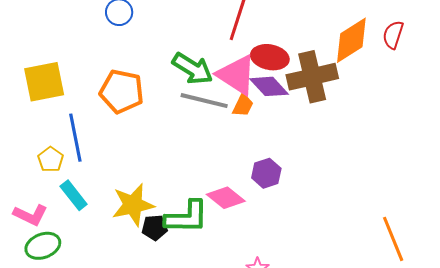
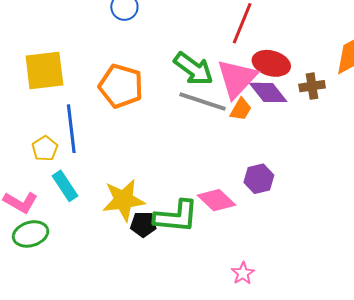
pink triangle: (237, 75) -> (237, 78), turned 36
brown cross: (312, 77) -> (312, 86), size x0.5

